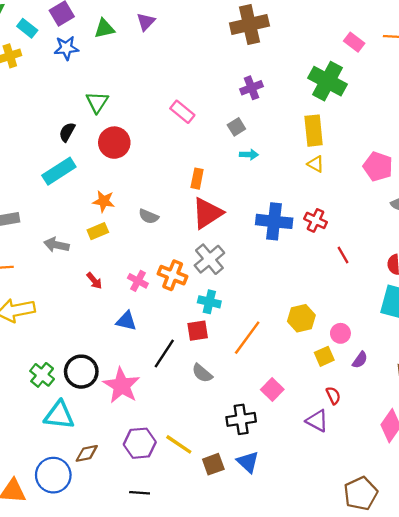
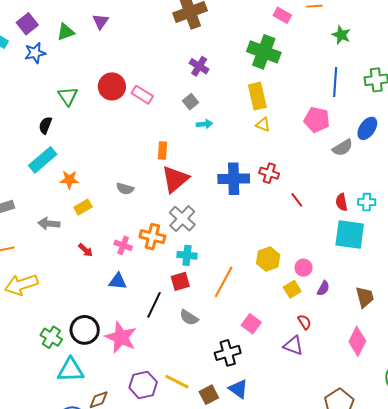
purple cross: (251, 88) -> (199, 66), turned -30
red circle: (114, 143) -> (112, 86), moved
orange star: (104, 201) -> (69, 180), moved

